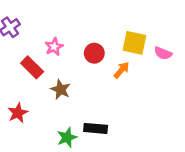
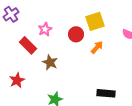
yellow square: (134, 43) -> (95, 21), moved, turned -30
black rectangle: (96, 128) -> (106, 93), moved

